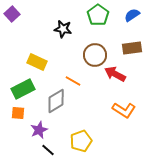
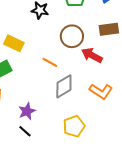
gray diamond: (56, 101) -> (64, 86), moved
purple star: (39, 130) -> (27, 111), moved
yellow pentagon: (81, 141) -> (74, 126), moved

